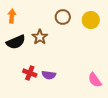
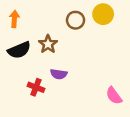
yellow circle: (91, 20) -> (103, 14), moved
purple semicircle: (49, 75) -> (59, 74), moved

